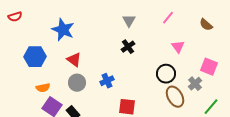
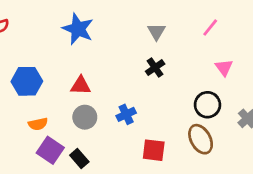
blue star: (63, 30) -> (78, 29), moved
red triangle: (74, 60) -> (81, 85), turned -35
brown ellipse: (175, 97) -> (201, 139), moved

